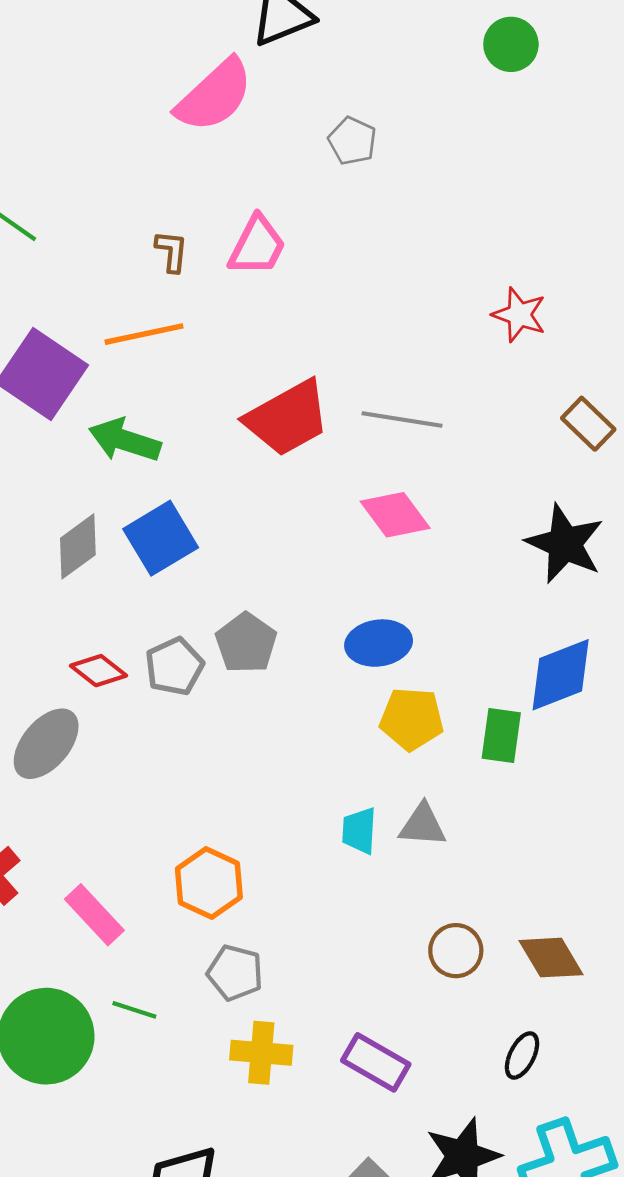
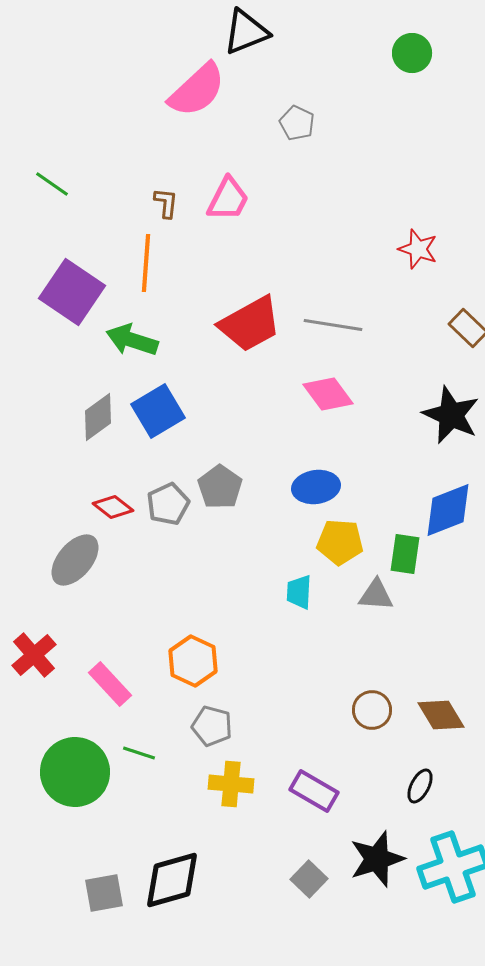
orange line: (144, 334) -> (146, 263), turned -74
gray triangle: (423, 825) -> (376, 595), moved
cyan trapezoid: (359, 831) -> (299, 592), moved

